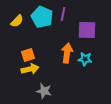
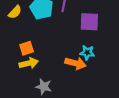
orange arrow: (67, 53) -> (75, 63), moved, turned 96

